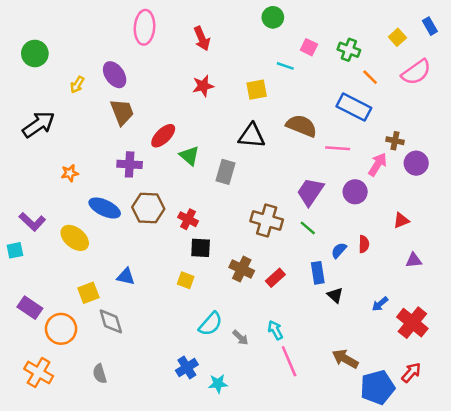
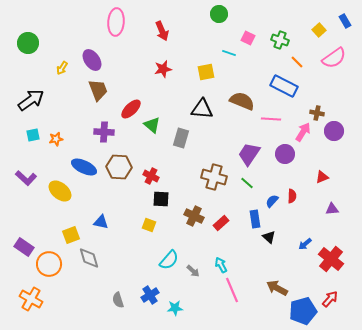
cyan square: (15, 250) -> (33, 135), moved
gray semicircle: (100, 374) -> (118, 300), moved

